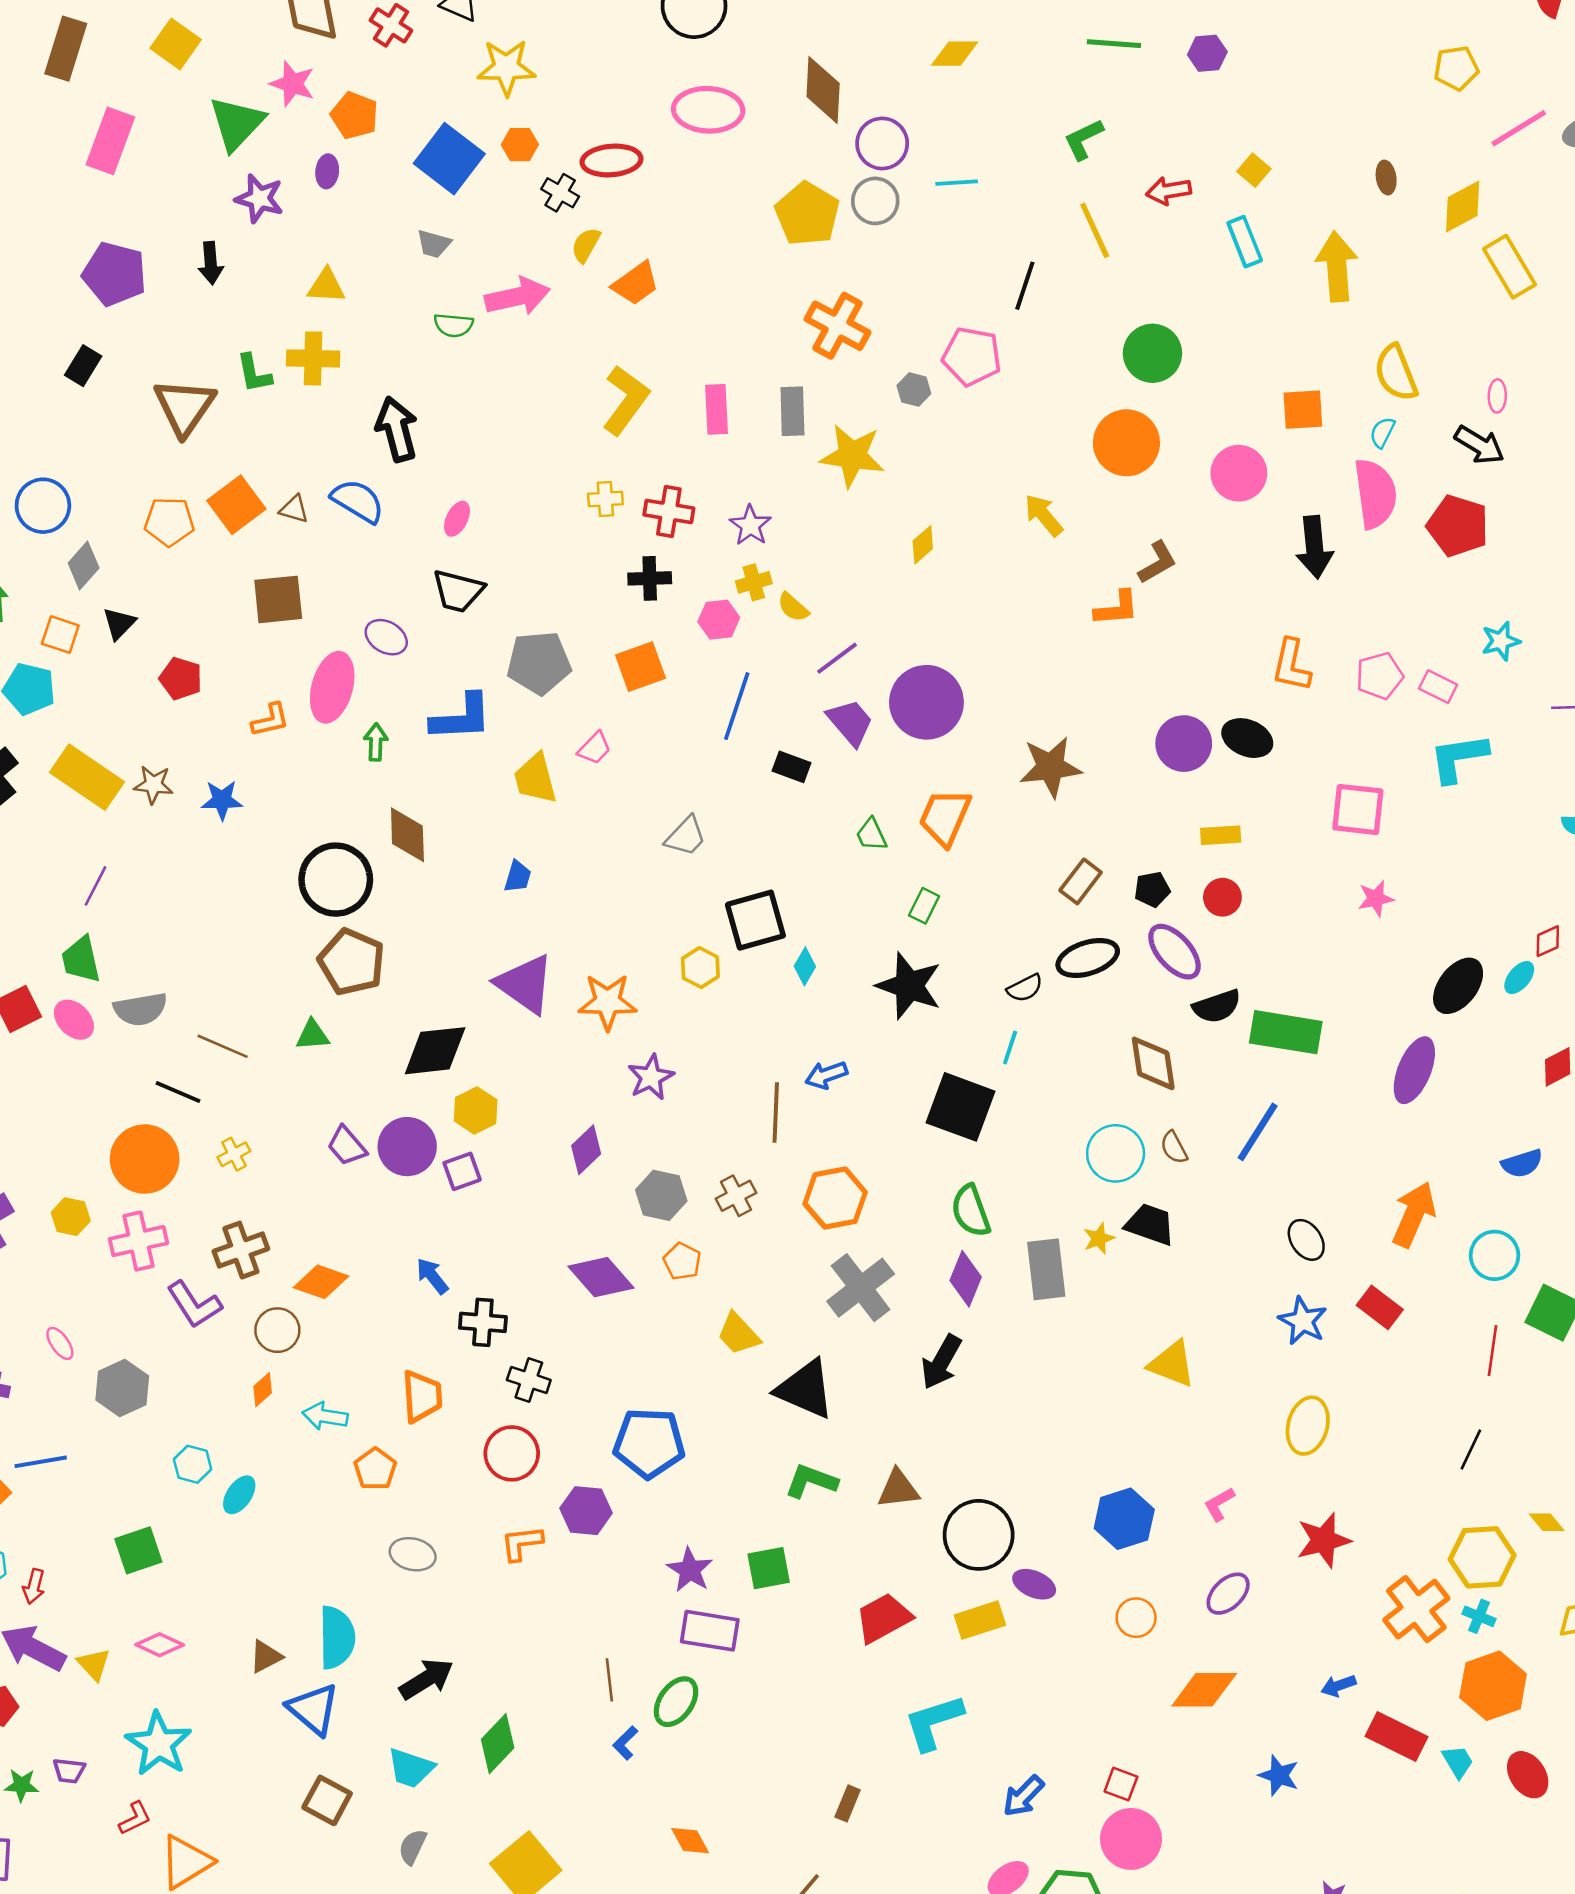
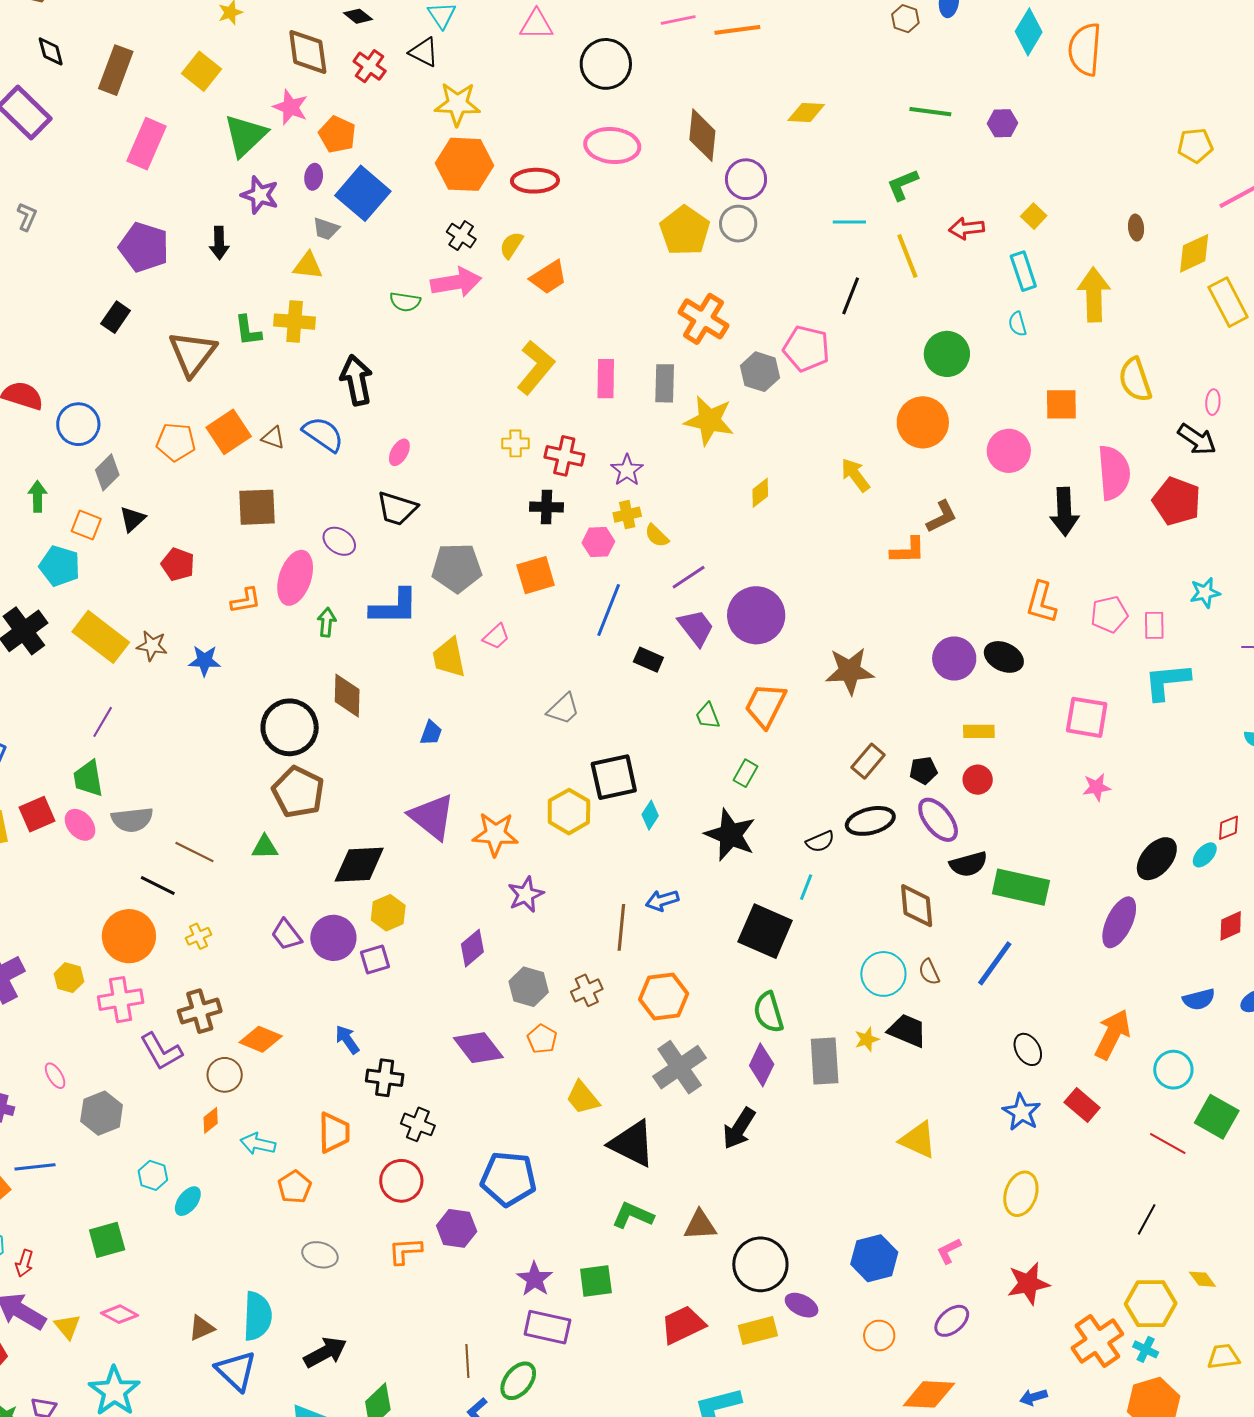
orange hexagon: (520, 145) -> (465, 164), size x2.0
blue square: (449, 159) -> (363, 193), moved
cyan line: (957, 183) -> (849, 222), moved
black cross: (560, 193) -> (461, 236), moved
gray trapezoid: (434, 244) -> (326, 229), moved
gray hexagon: (914, 389) -> (760, 372), size x1.5
cyan semicircle: (1382, 432) -> (1017, 324), moved, turned -45
pink rectangle: (1438, 687) -> (1154, 625), turned 60
yellow hexagon: (700, 968) -> (569, 812), size x1.4
red line: (1493, 1351) -> (1168, 1144), turned -72

